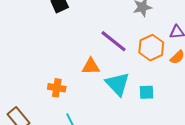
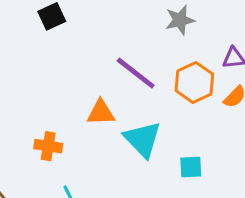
cyan square: (147, 92) -> (191, 167), moved

